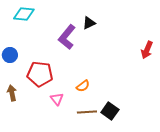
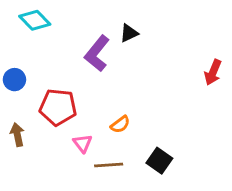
cyan diamond: (24, 14) -> (35, 20), turned 40
brown line: (87, 112) -> (109, 165), moved

